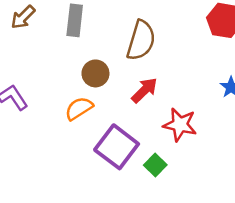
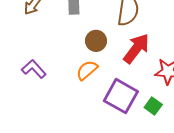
red arrow: (144, 90) -> (136, 49), size x1.4

